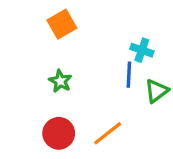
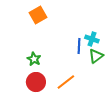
cyan cross: (142, 50) -> (92, 39), moved
green star: (60, 81) -> (34, 59), moved

